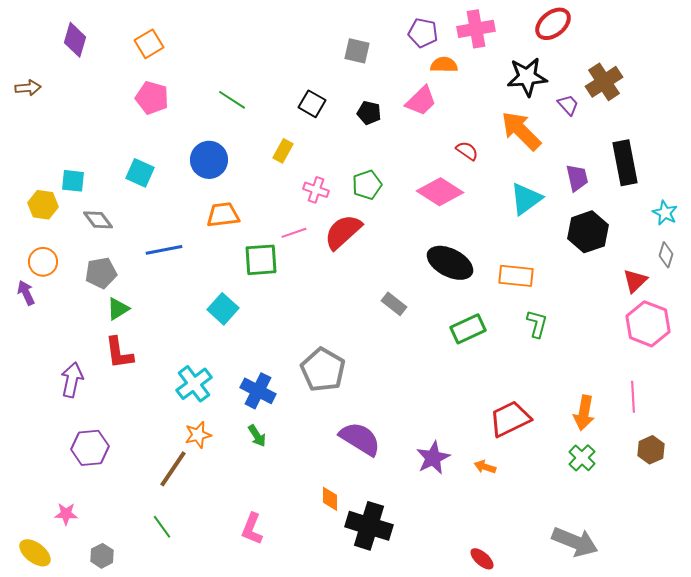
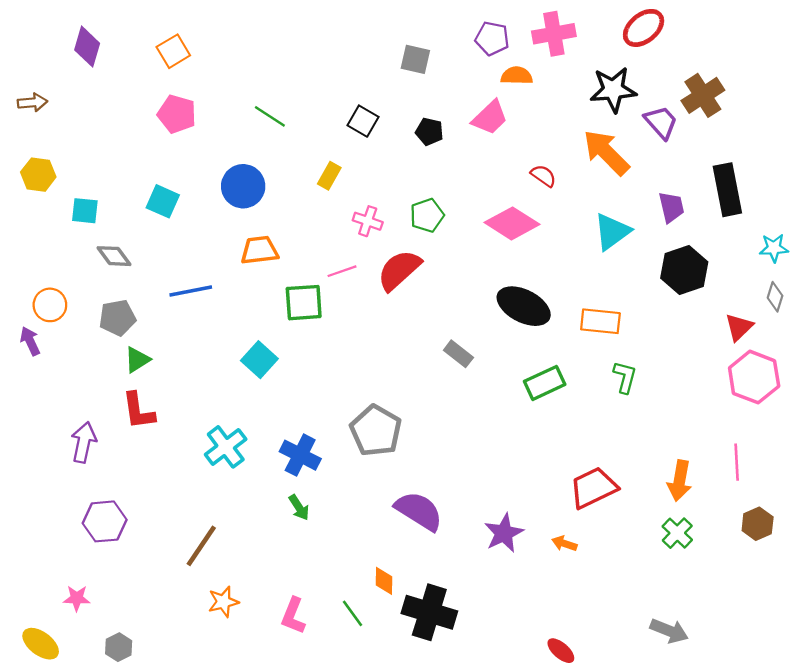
purple trapezoid: (568, 105) -> (661, 122), size x1.4
yellow hexagon: (43, 205) -> (38, 175), moved
cyan star: (665, 213) -> (774, 248), turned -30
orange star: (198, 435) -> (223, 602), moved
green line: (162, 527) -> (353, 613), moved
gray arrow: (575, 542) -> (669, 631), size x0.7

